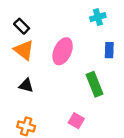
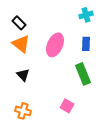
blue rectangle: (109, 50) -> (86, 44), moved
black triangle: (26, 85) -> (23, 75), turned 32

